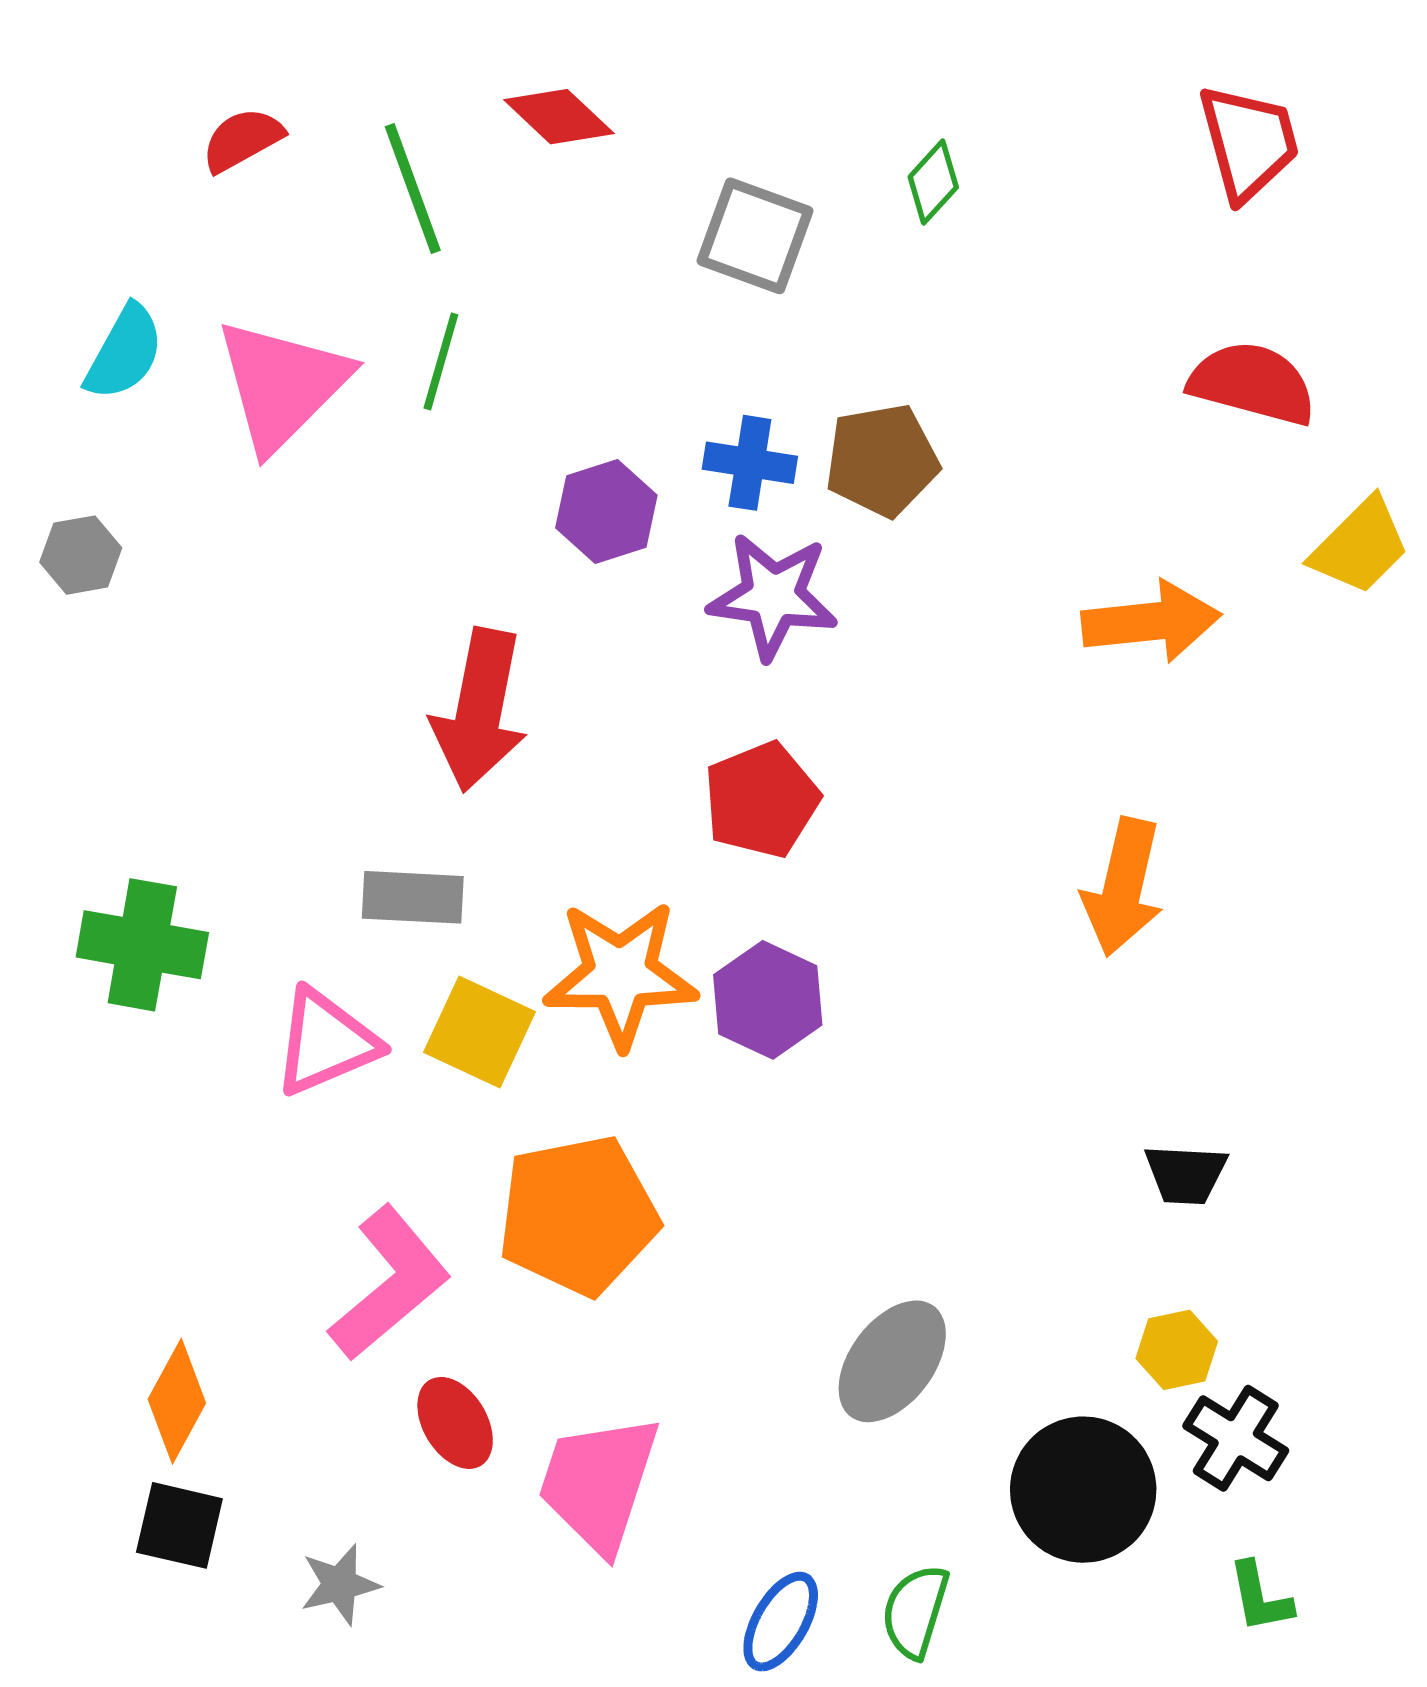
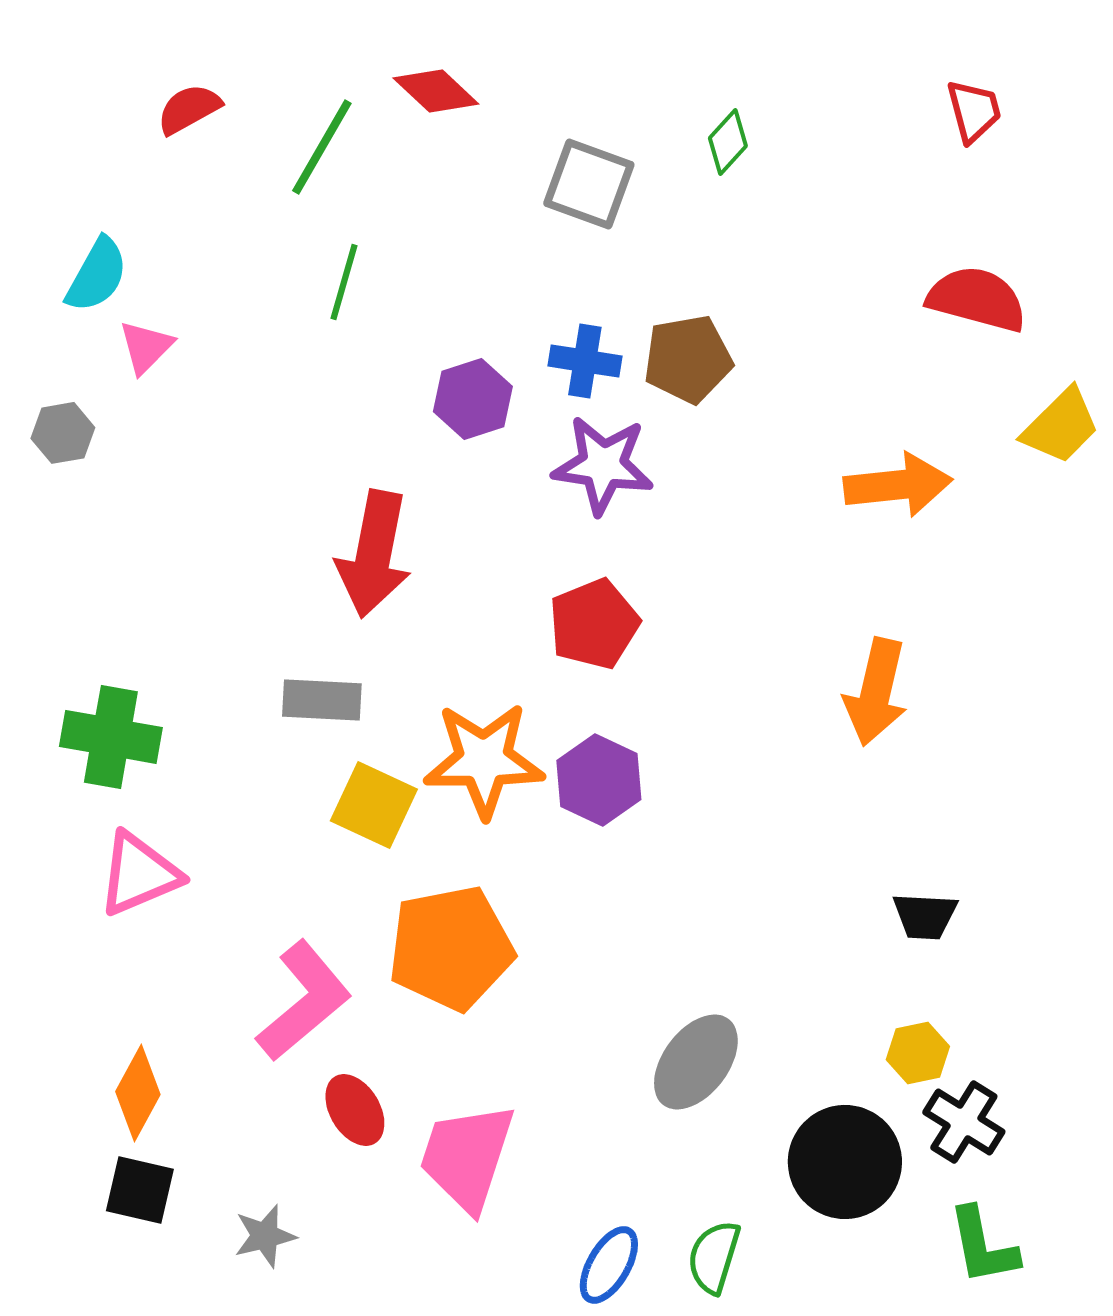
red trapezoid: (1249, 142) -> (974, 111), size x0.7
green line: (413, 188) -> (322, 147), turned 50
pink triangle: (282, 385) -> (146, 347), moved, size x0.5
pink triangle: (326, 1042) -> (139, 874), moved
green L-shape: (1260, 1597) -> (983, 1246), size x1.4

